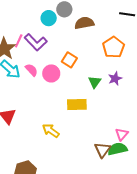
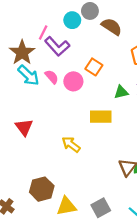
brown semicircle: (84, 23) -> (112, 27), turned 42
pink line: (19, 41) -> (43, 33), moved
green triangle: (95, 82) -> (121, 92), turned 40

